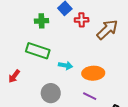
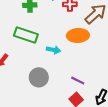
orange ellipse: (93, 73) -> (78, 35), moved

